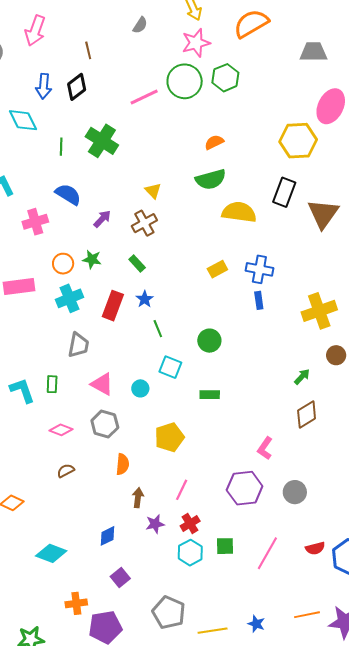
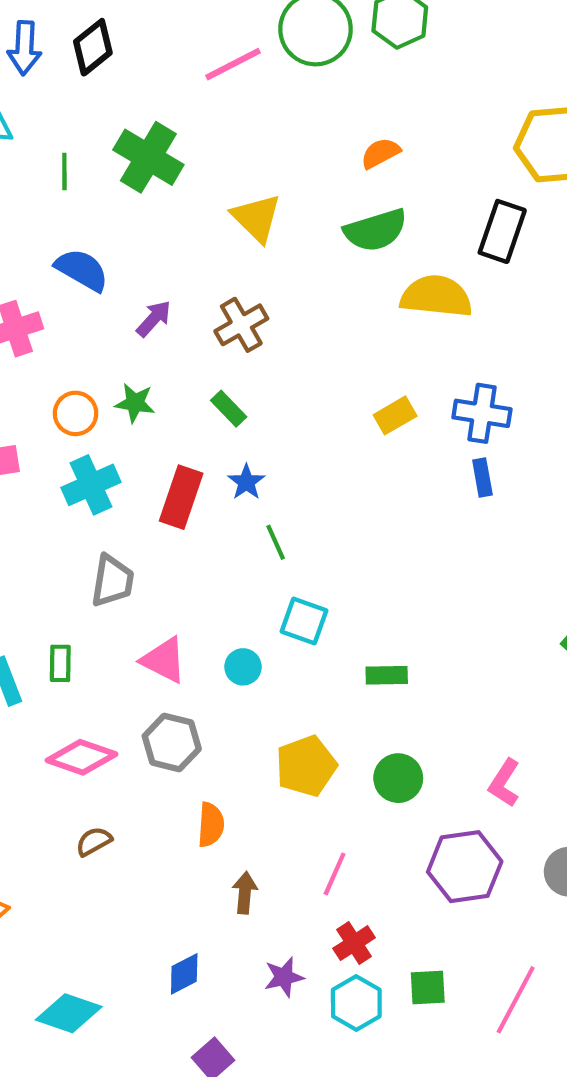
yellow triangle: (153, 191) -> (256, 218), moved, size x1.5
black rectangle: (284, 192) -> (502, 231), moved
green circle: (209, 341) -> (398, 778), moved
pink diamond: (61, 430) -> (82, 757), size x1.4
purple star: (155, 524) -> (284, 977), moved

